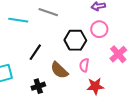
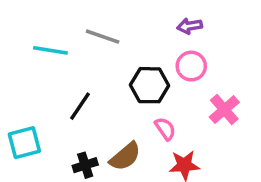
pink semicircle: (84, 65) -> (165, 129), turned 136
brown semicircle: (59, 70) -> (125, 157), moved, turned -84

